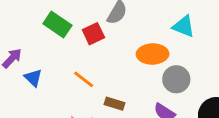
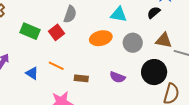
blue triangle: (33, 78) -> (32, 73), moved
gray circle: (176, 79) -> (133, 43), moved

